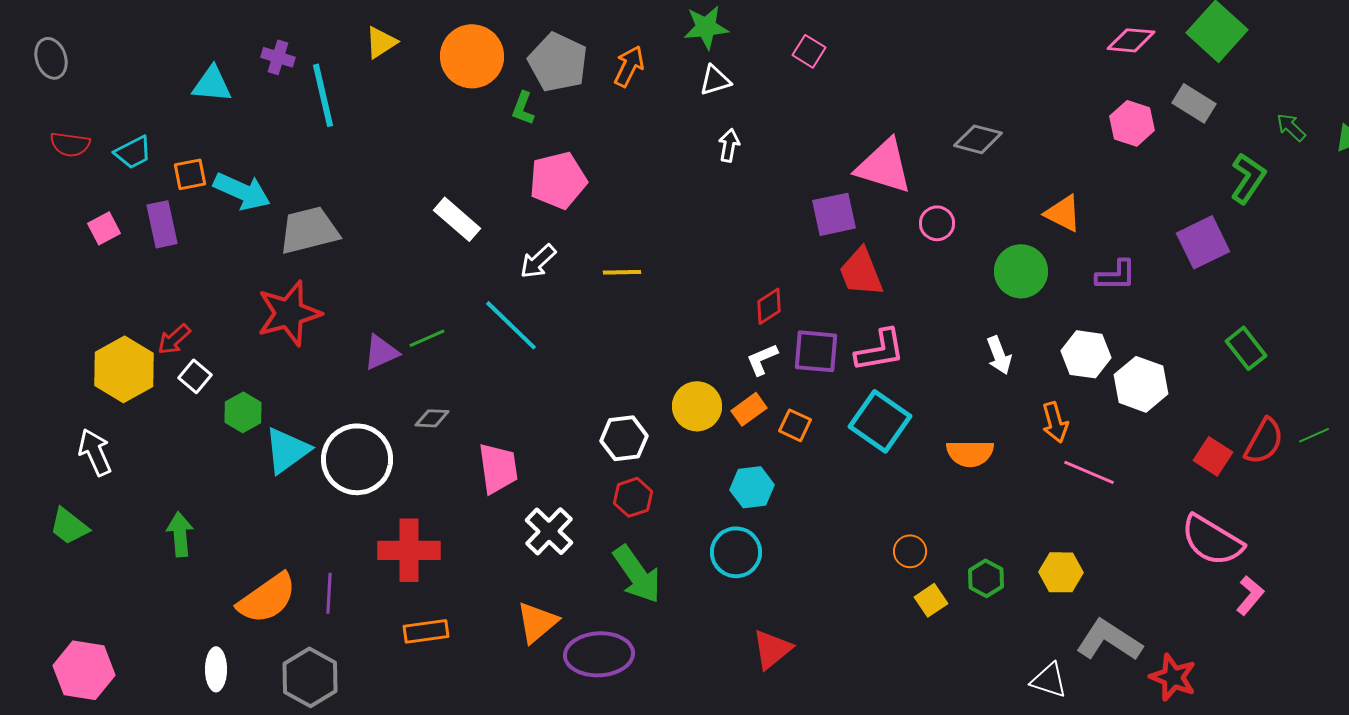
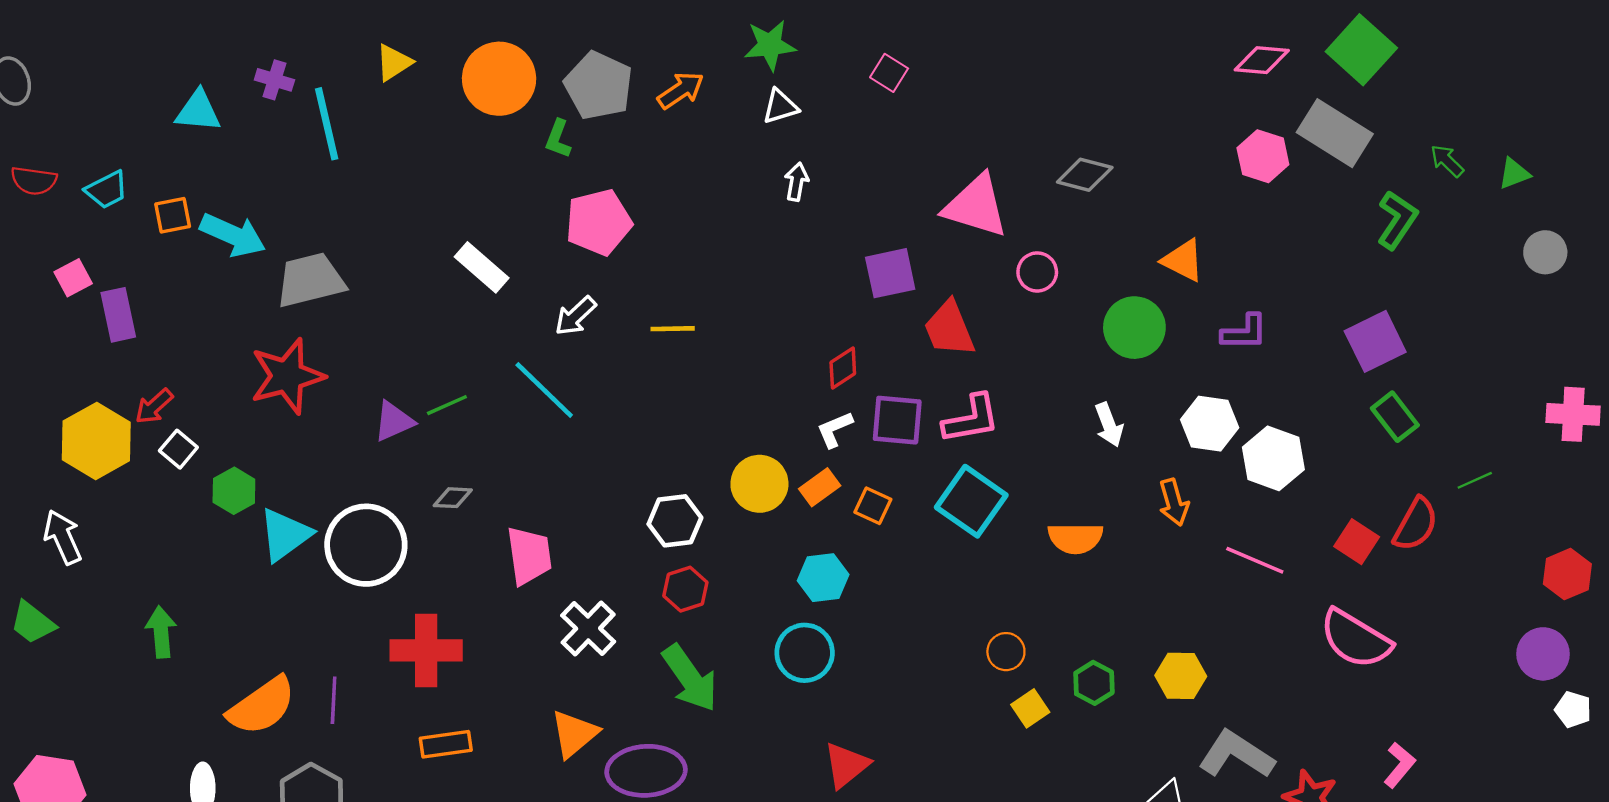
orange arrow: (629, 66) -> (681, 90), turned 30
gray rectangle: (1194, 103) -> (1335, 133), size x1.5
purple square: (834, 214) -> (890, 273), moved
purple rectangle: (162, 224) -> (118, 315), moved
purple square: (1203, 242) -> (1375, 341), moved
green line: (1314, 435) -> (1475, 480), moved
pink line: (1089, 472) -> (1255, 560), moved
pink L-shape: (1250, 595) -> (1399, 765), moved

